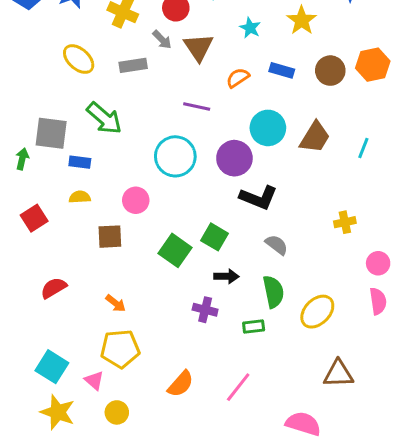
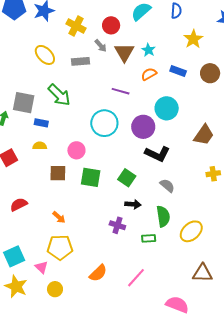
cyan star: (250, 28) -> (148, 50), moved
brown trapezoid: (315, 137) -> (204, 135), moved
green square: (175, 250) -> (91, 177), moved, turned -30
cyan square: (52, 367) -> (14, 256), turned 30

